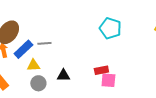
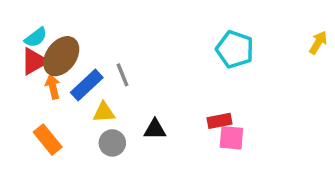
gray line: (44, 43) -> (123, 75), turned 72

